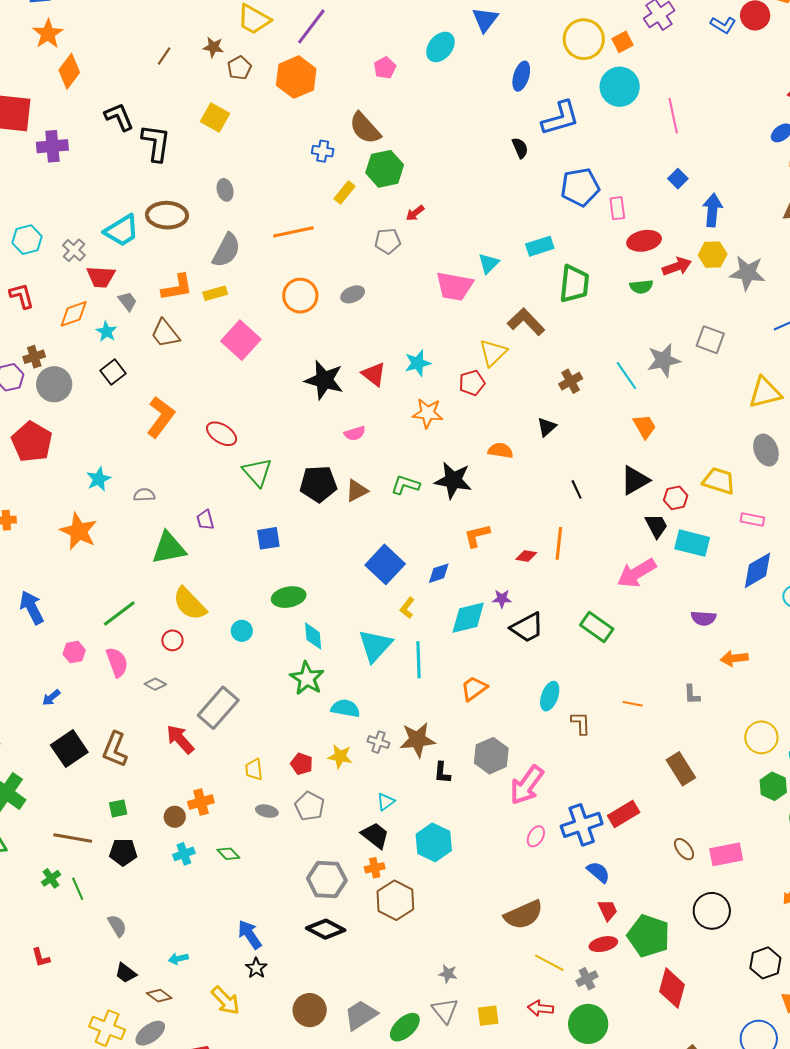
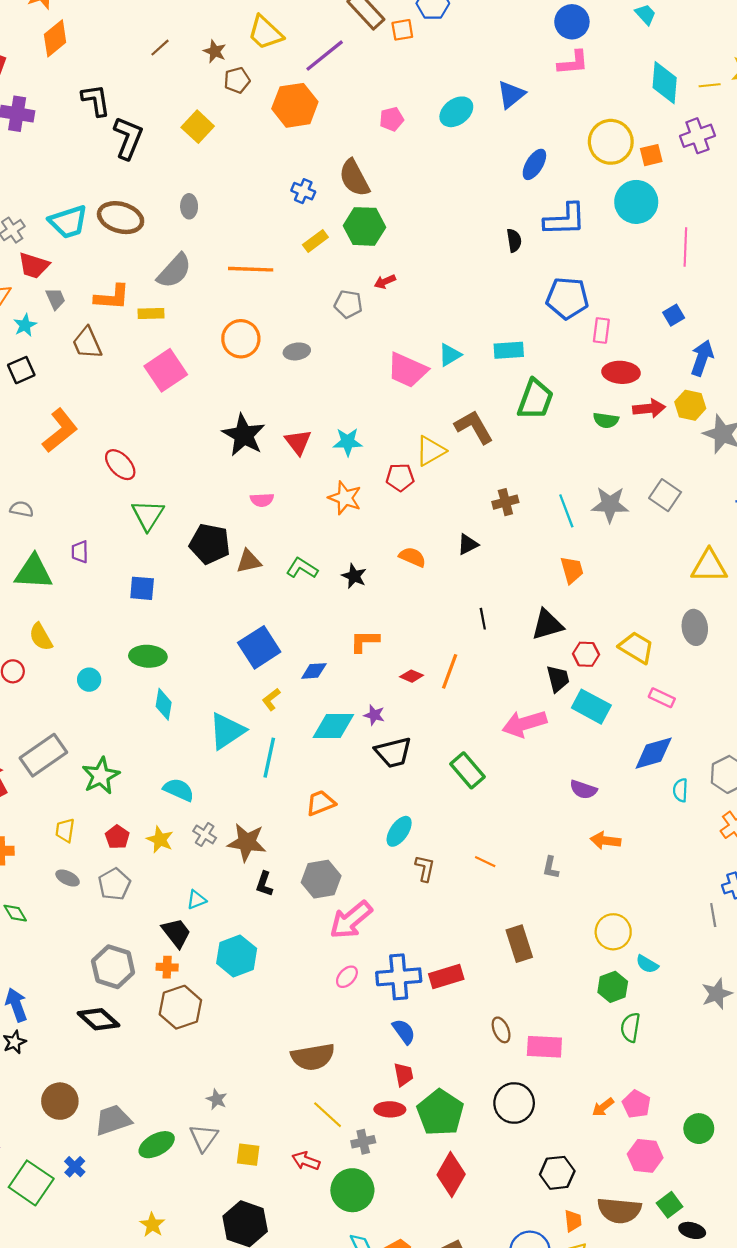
black star: (453, 480) -> (354, 576), size x0.6
yellow semicircle: (190, 604) -> (41, 637), size x0.7
green star: (307, 678) -> (101, 776), moved

